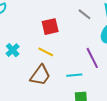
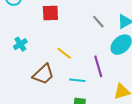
red square: (50, 27) -> (50, 13), moved
yellow line: (46, 52) -> (64, 53), moved

